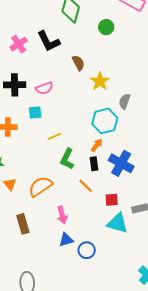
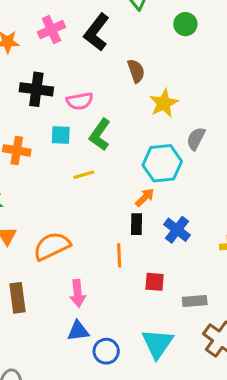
black L-shape: (49, 41) -> (96, 32), turned 55
green L-shape: (67, 159) -> (100, 135), moved
blue cross: (121, 163) -> (177, 230), size x0.7
orange line: (86, 186) -> (119, 255), turned 35
cyan triangle: (118, 223) -> (157, 344), moved, turned 40

